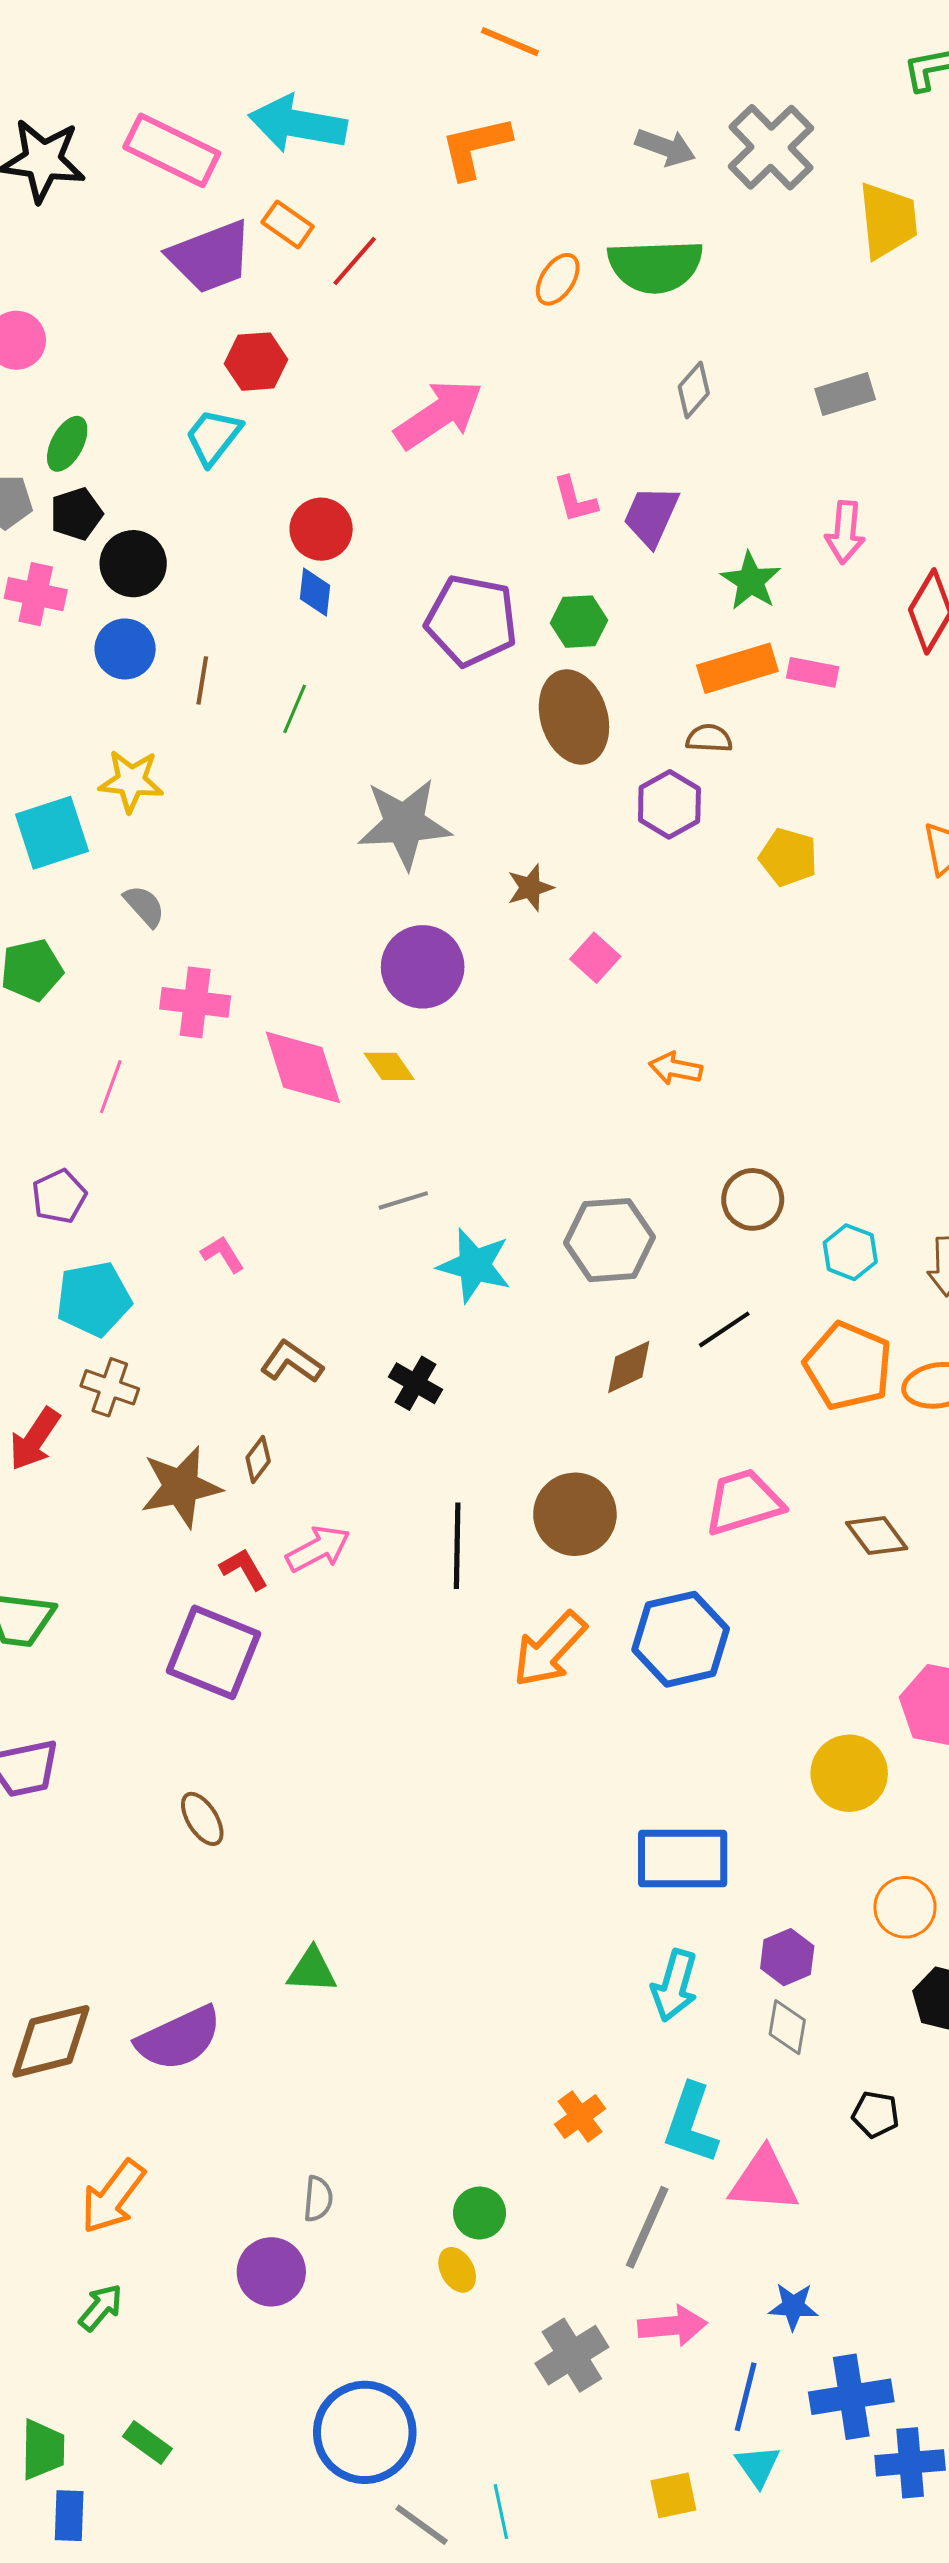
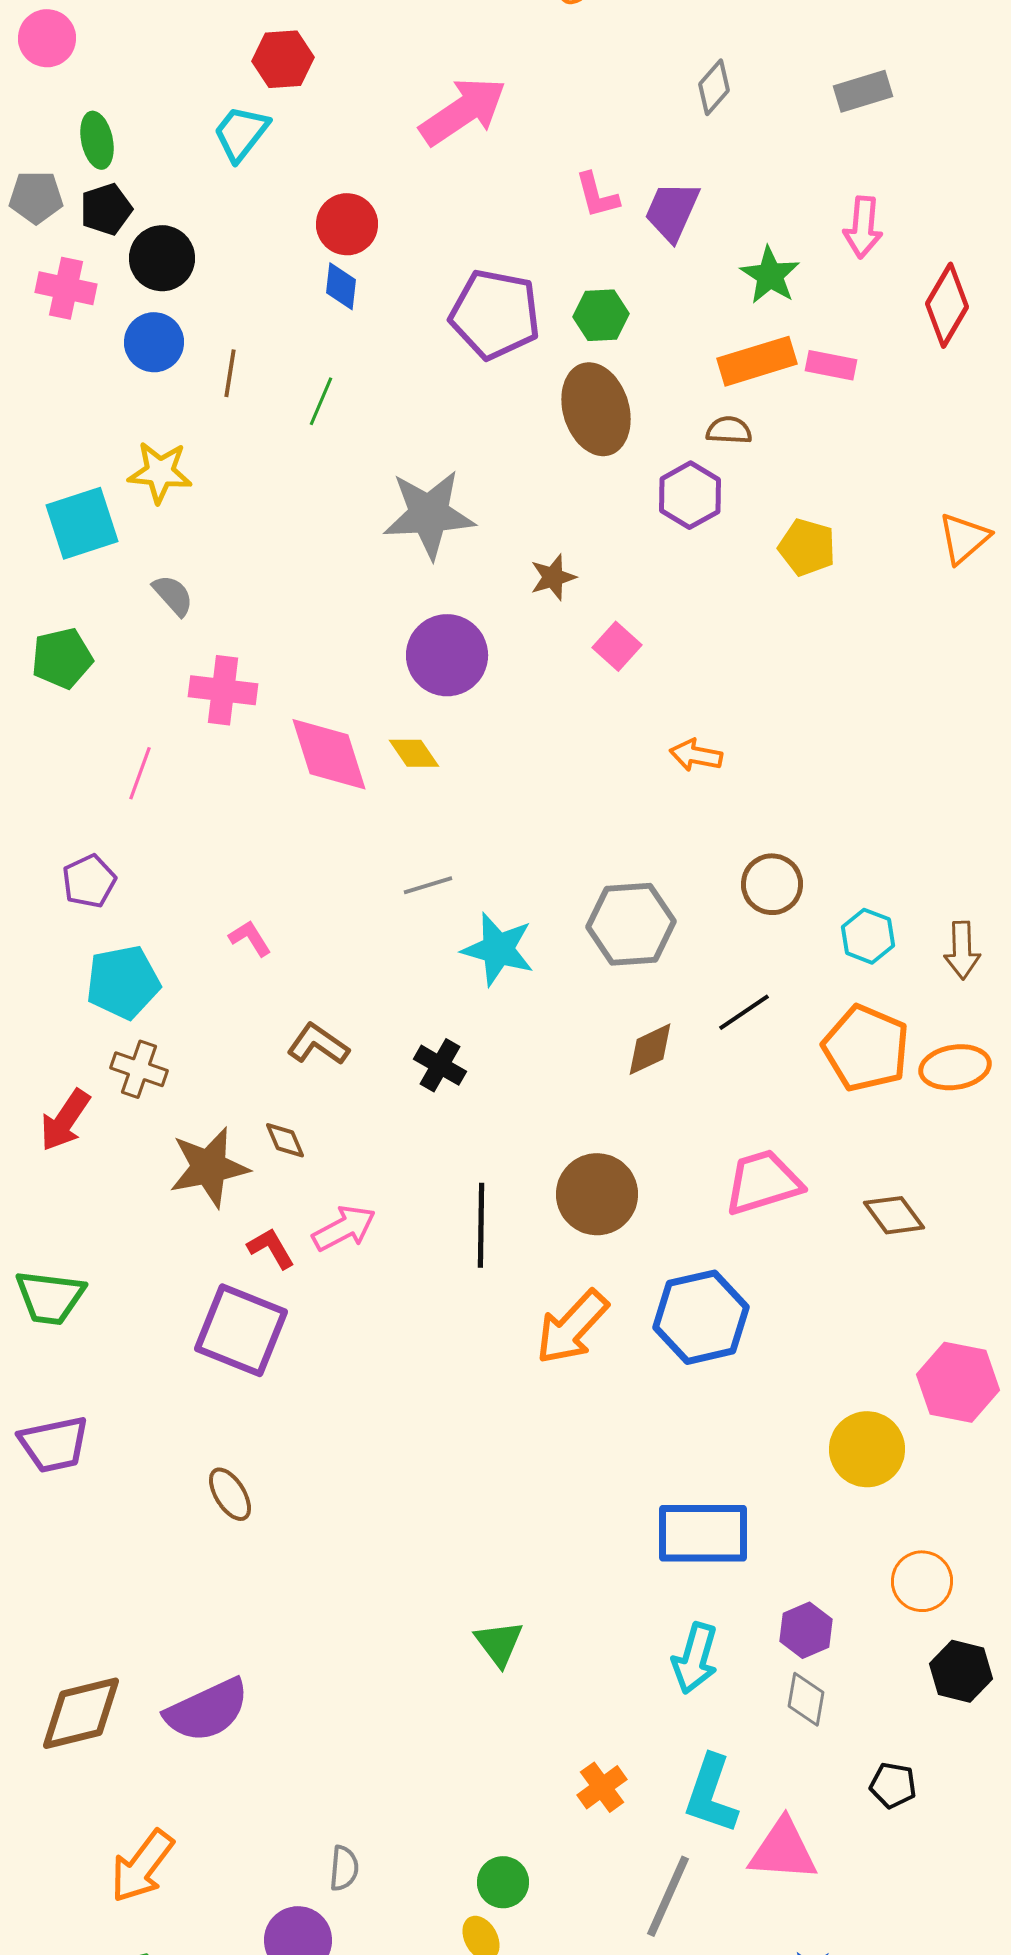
green ellipse: (67, 444) -> (97, 140), turned -40
brown diamond: (258, 1459) -> (285, 1140), turned -60
green triangle: (312, 1970) -> (499, 1643), moved, turned 50

